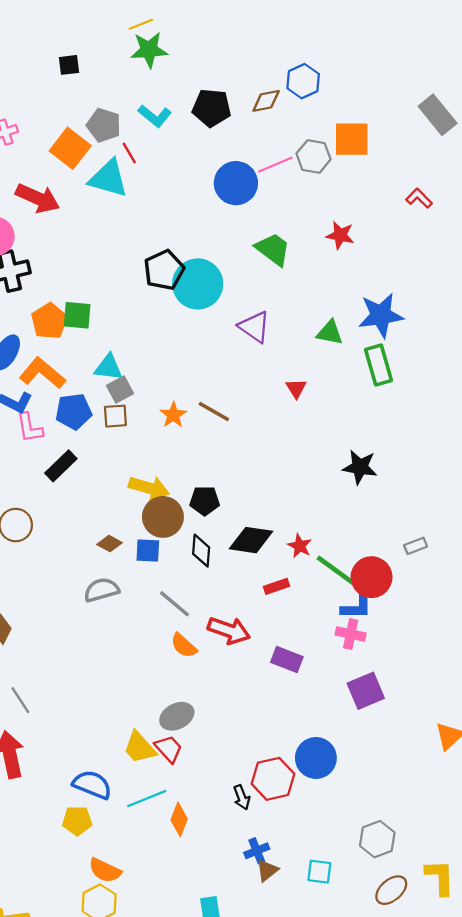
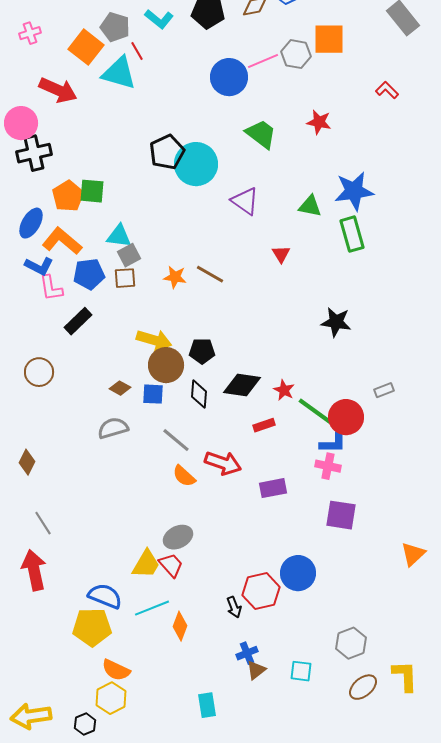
orange star: (173, 415) -> (175, 277), turned -30
purple rectangle: (287, 659) -> (273, 488), turned -32
purple square: (366, 691) -> (341, 515), turned 32
yellow trapezoid: (140, 748) -> (146, 564), turned -108
yellow pentagon: (77, 821) -> (92, 627), size x1.5

